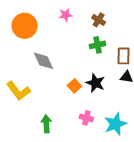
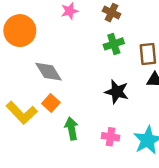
orange square: (74, 86) -> (51, 103), moved
green arrow: (46, 124) -> (72, 129), moved

